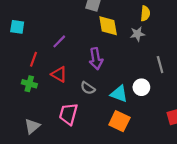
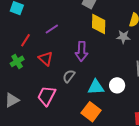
green cross: (29, 84) -> (17, 61), turned 32
gray semicircle: (88, 88) -> (69, 76), turned 80
cyan triangle: (119, 94) -> (96, 87), turned -36

